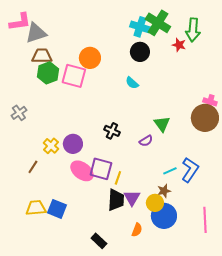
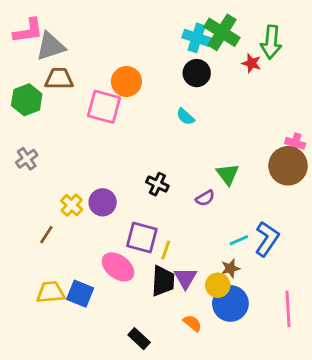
green hexagon: (48, 73) -> (27, 100), moved
pink ellipse: (82, 171) -> (118, 267), moved
orange semicircle: (137, 230) -> (192, 323), turned -72

